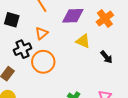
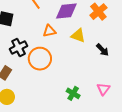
orange triangle: (42, 33) -> (49, 31), moved, turned 32

